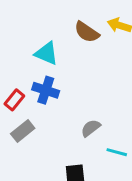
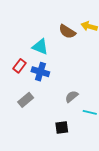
red rectangle: (14, 100) -> (19, 66), moved

